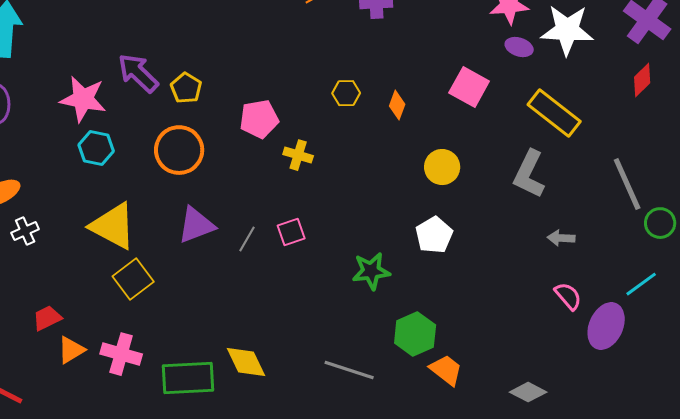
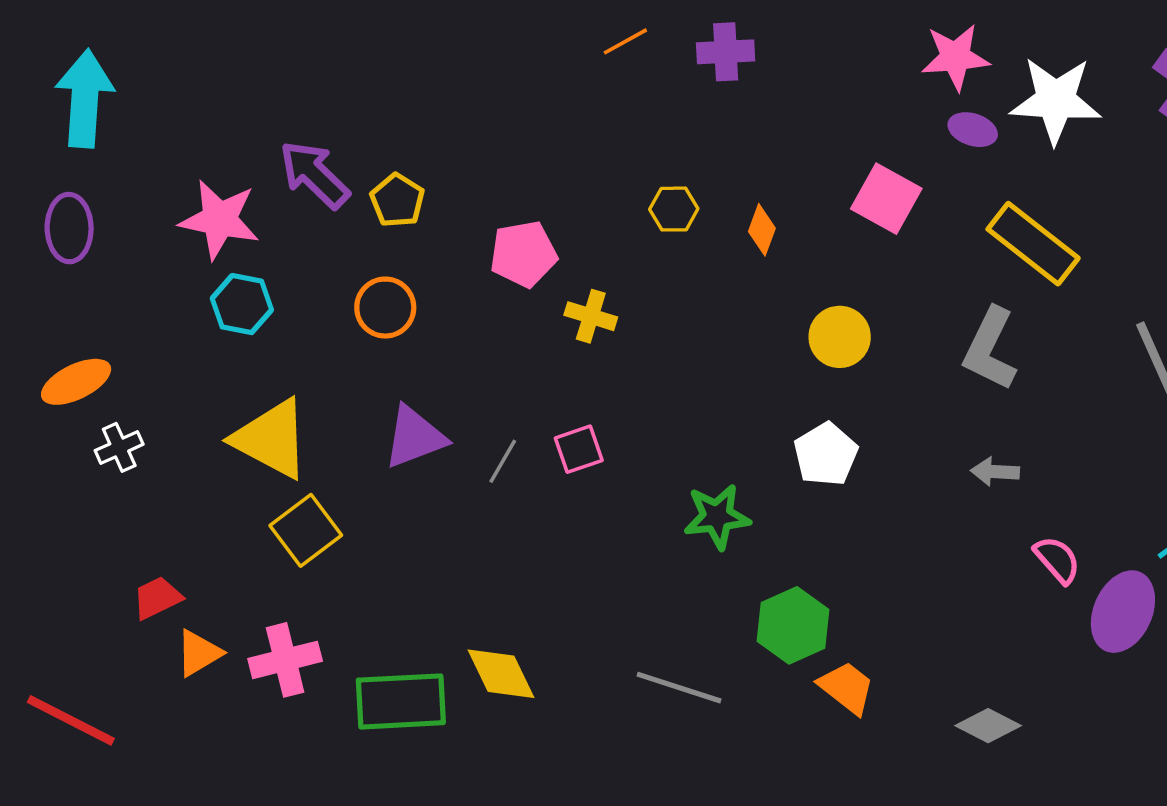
orange circle: (179, 150) -> (385, 308), size x0.7
gray arrow: (561, 238) -> (995, 472), moved
pink cross: (121, 354) -> (285, 660), turned -30

